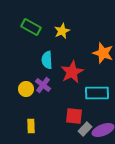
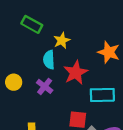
yellow star: (62, 31) -> (62, 40), moved
yellow circle: (26, 89) -> (14, 82), moved

